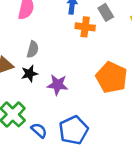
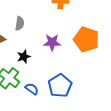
black star: (29, 74) -> (24, 57), moved
purple star: (57, 85) -> (52, 42), moved

